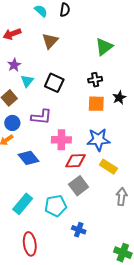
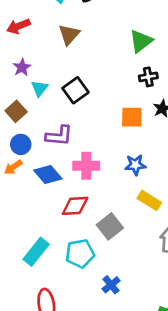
black cross: (95, 80) -> (148, 77), moved
black square: (54, 83) -> (75, 90), turned 30
blue star: (98, 140) -> (135, 165), size x0.7
blue diamond: (28, 158) -> (48, 174), moved
red diamond: (75, 161) -> (75, 206), moved
blue cross: (79, 230) -> (111, 285), turned 32

